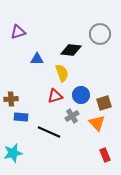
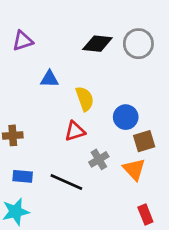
black diamond: (71, 50) -> (97, 44), moved
blue circle: (81, 95) -> (126, 117), moved
blue rectangle: (21, 117) -> (23, 176), moved

